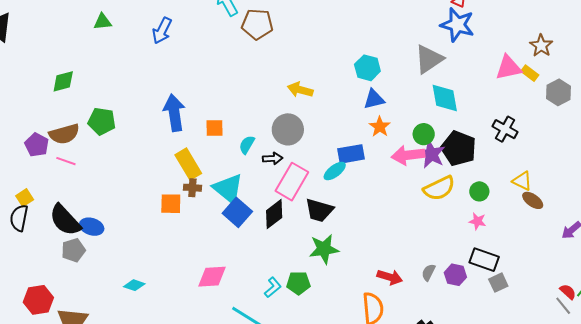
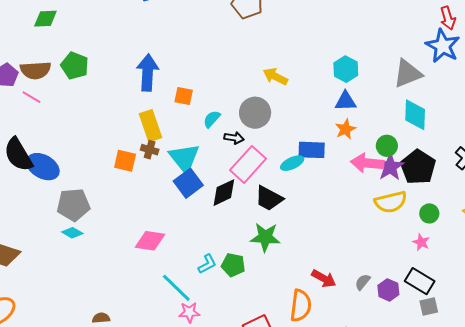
blue ellipse: (92, 227) -> (43, 167), size x1.4
gray pentagon: (73, 250) -> (73, 205), moved, size x1.4

